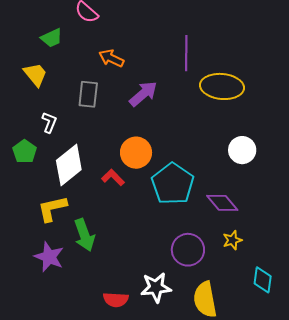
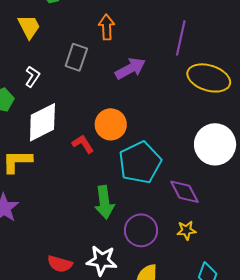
orange arrow: (111, 58) -> (107, 27), turned 50
white circle: (242, 150) -> (215, 144), size x1.5
green arrow: (84, 235) -> (104, 202), moved

